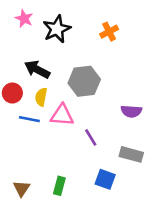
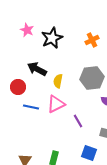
gray hexagon: (84, 81) -> (92, 78), moved
yellow semicircle: (41, 97) -> (58, 81), moved
pink triangle: (62, 115) -> (56, 104), turned -30

